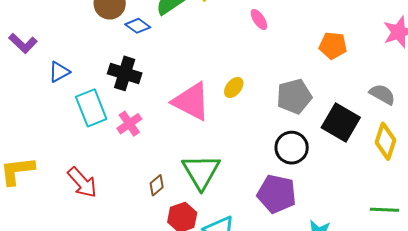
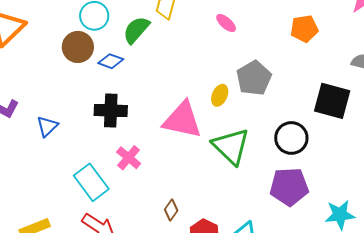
gray pentagon: (294, 96) -> (254, 78), moved
cyan rectangle: (91, 108) -> (91, 182), moved
green triangle: (201, 172) -> (231, 146), moved

